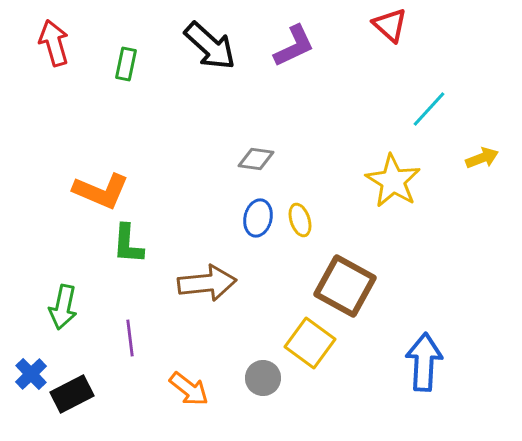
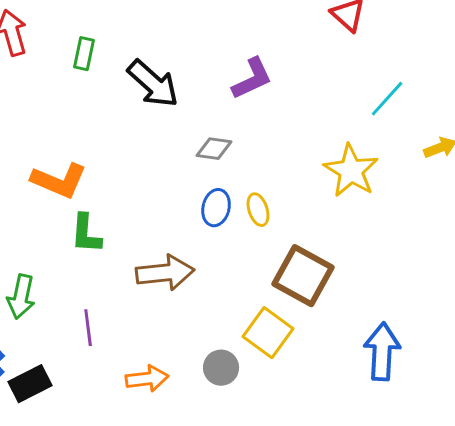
black arrow: (210, 46) -> (153, 84), moved
purple L-shape: (294, 46) -> (252, 79), moved
orange arrow: (189, 389) -> (147, 379), turned -45

